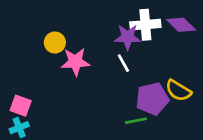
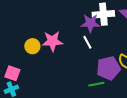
yellow circle: (55, 43) -> (32, 46), moved

